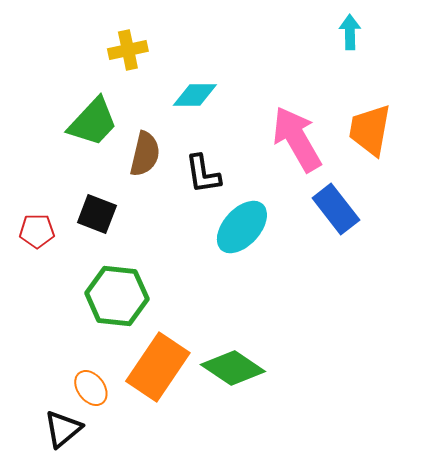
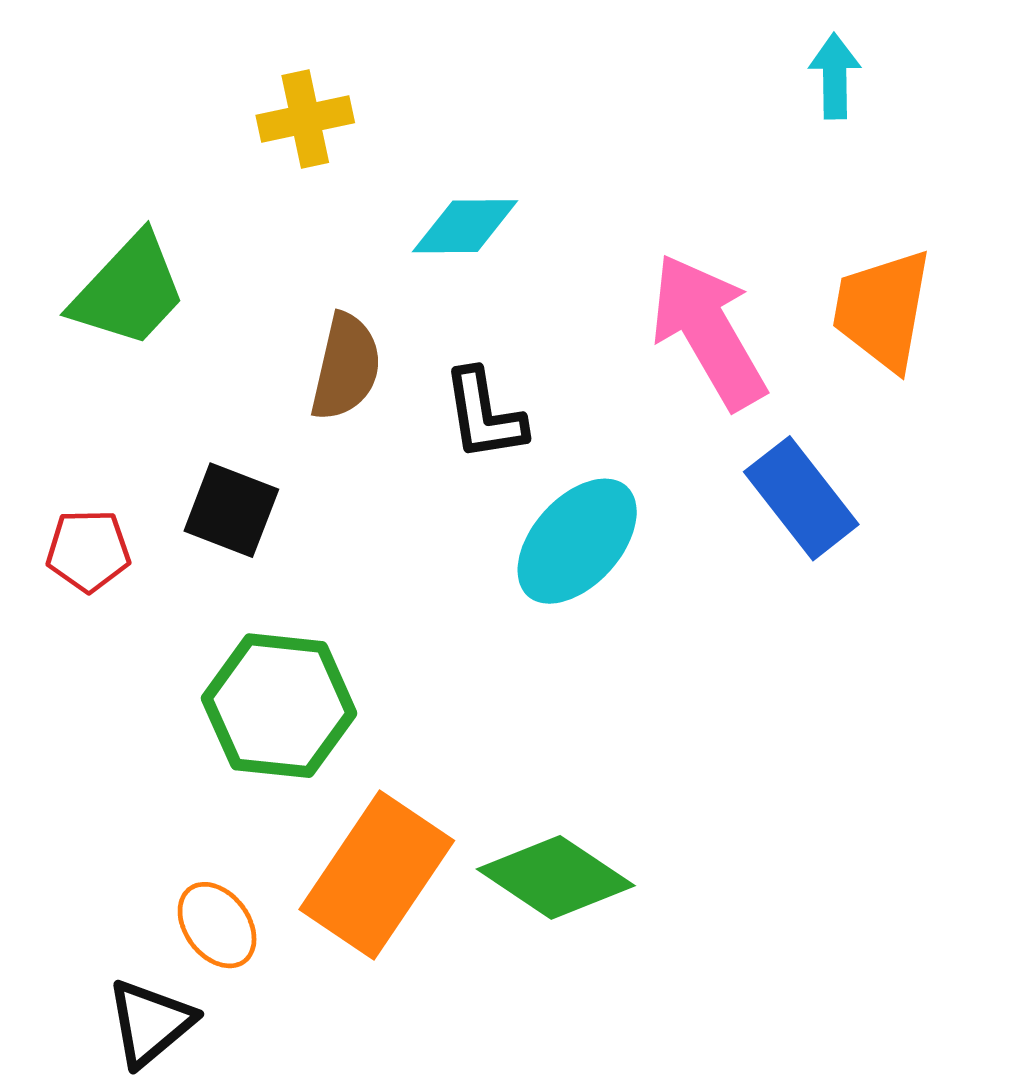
green trapezoid: (93, 122) -> (129, 291), moved

